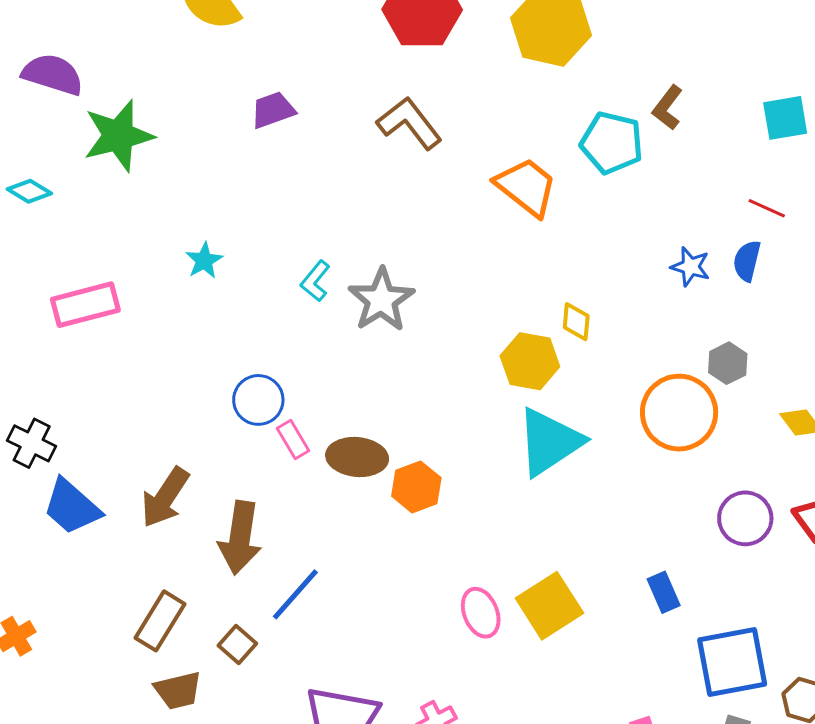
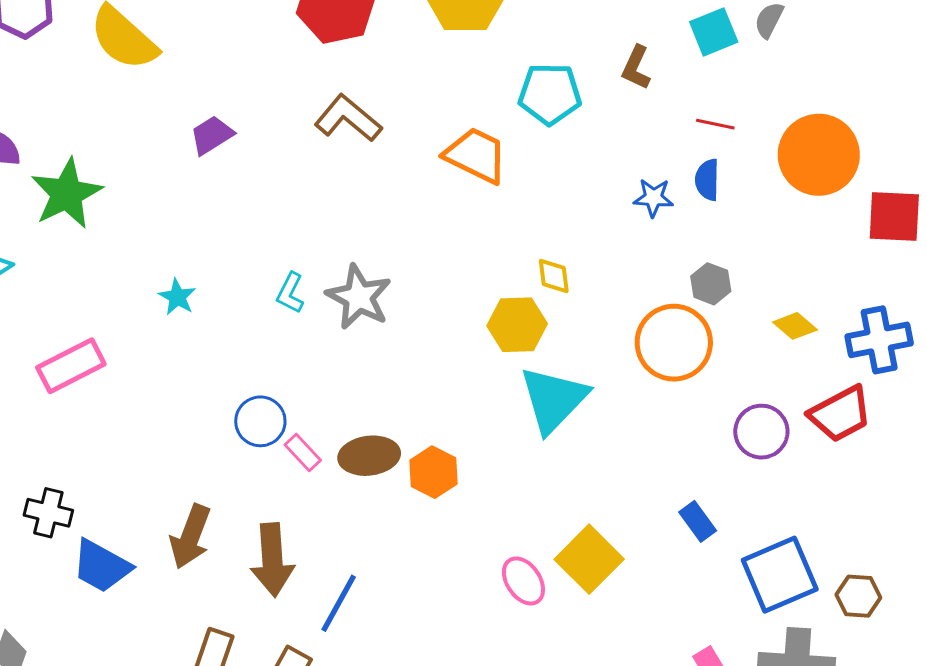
brown L-shape: (667, 108) -> (636, 68), moved

